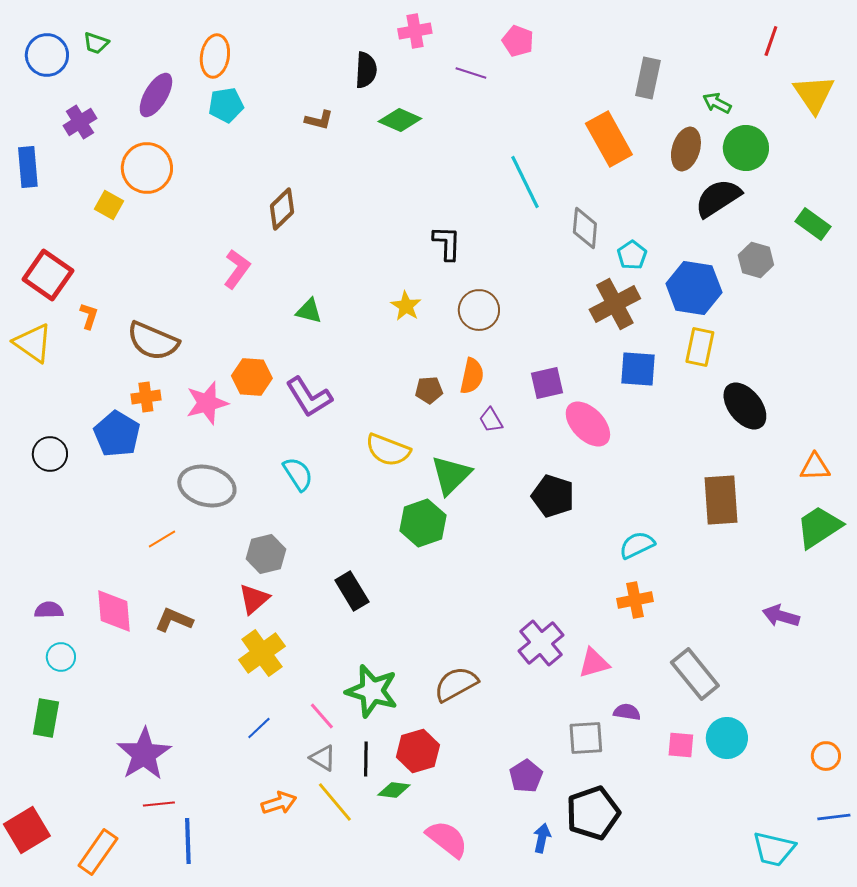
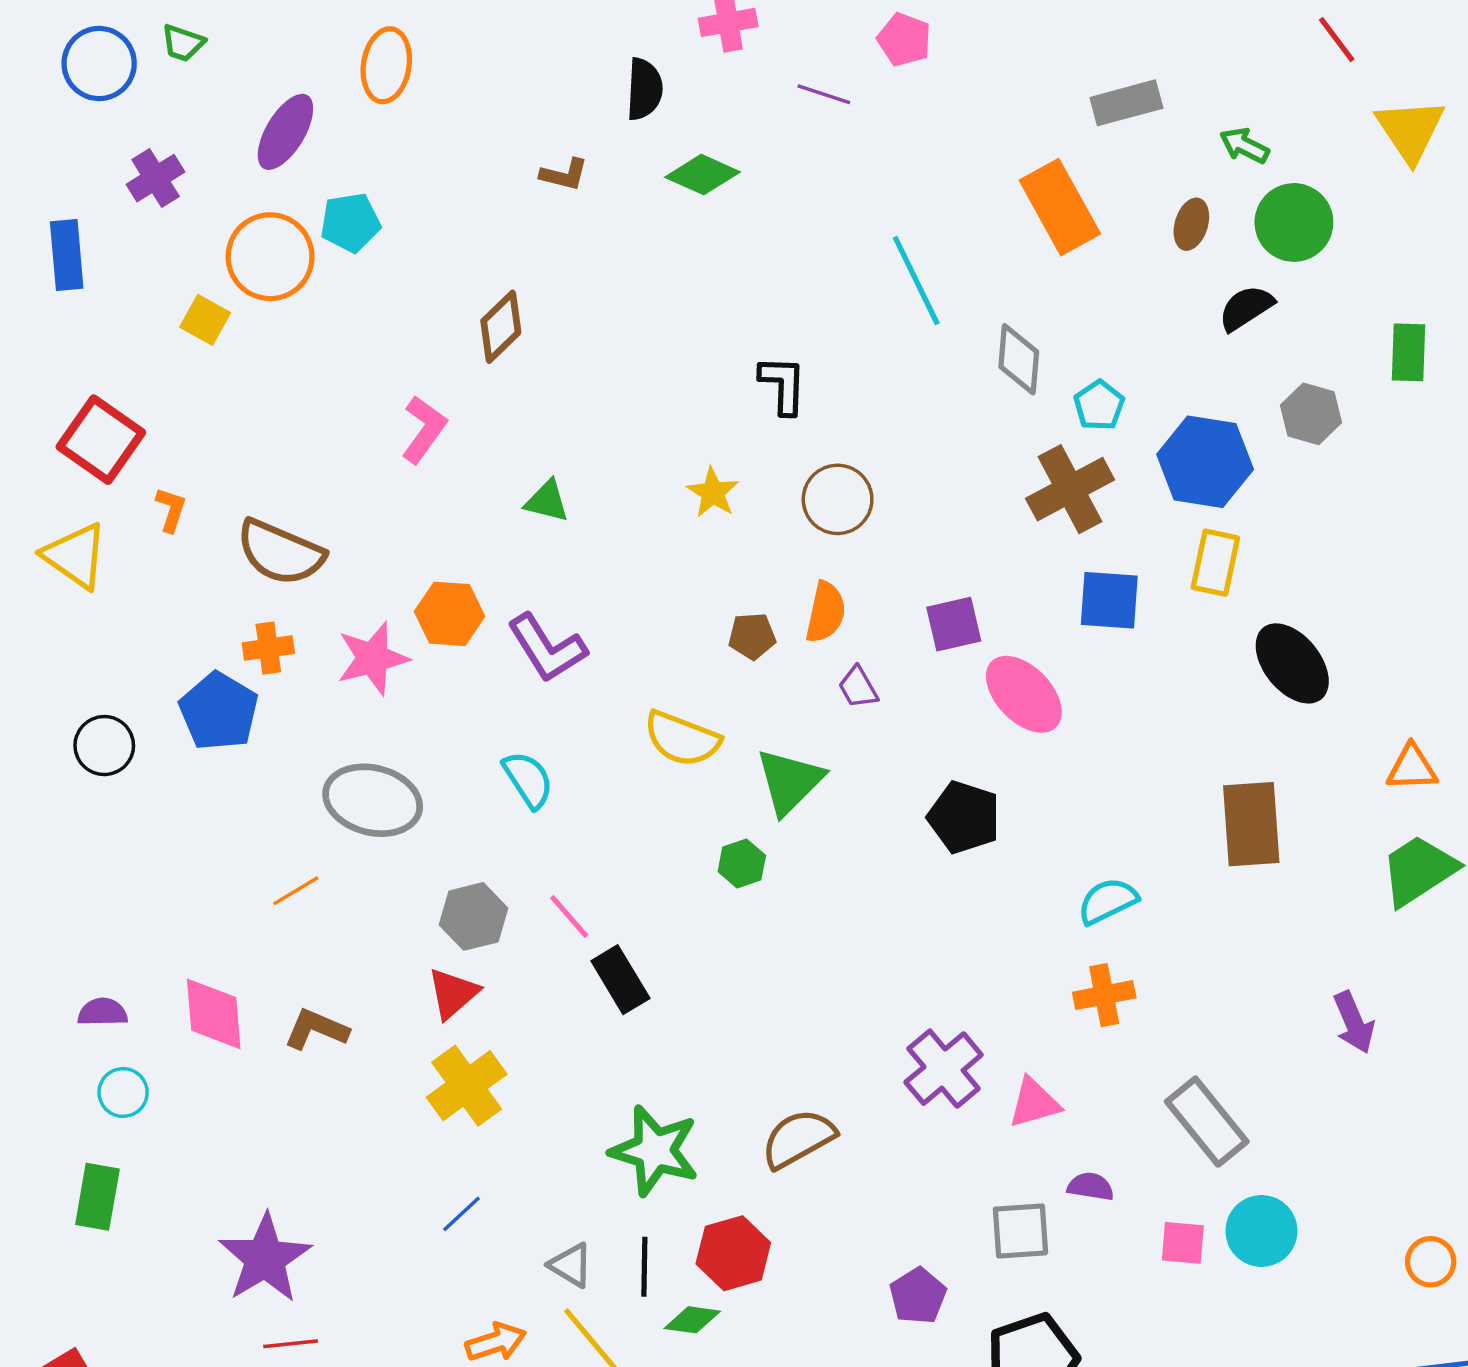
red line: (771, 41) -> (1337, 40), turned -56
gray rectangle: (648, 78) -> (1126, 103), turned 63
cyan pentagon: (226, 105) -> (350, 222), moved
brown ellipse: (686, 149) -> (1191, 224), size x0.7
black semicircle: (718, 198) -> (1246, 308), size x0.7
green rectangle: (813, 224) -> (1408, 352), turned 56
green hexagon: (423, 523) -> (742, 863), size x0.6
purple arrow: (781, 616) -> (1354, 1022), turned -129
pink line: (322, 716) -> (569, 916), moved

